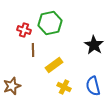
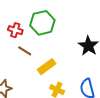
brown line: (33, 50) -> (25, 51), turned -56

